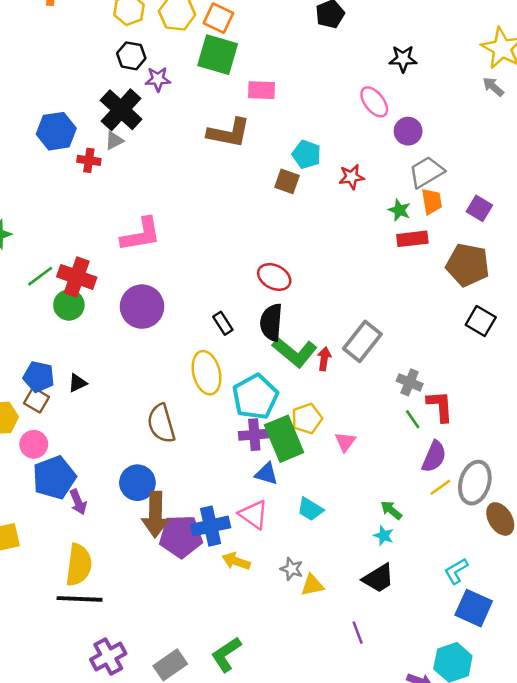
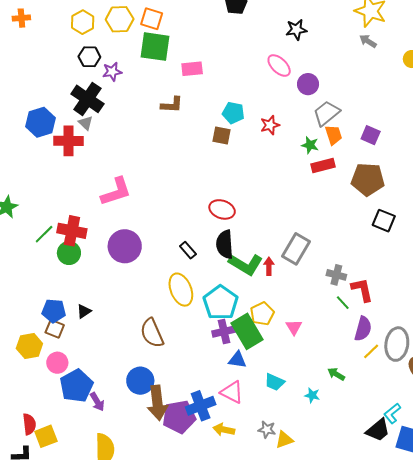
brown L-shape: (229, 133) -> (172, 105), size x0.7
gray triangle: (114, 141) -> (86, 123), turned -42
red cross: (89, 160) -> (68, 141), size x1.6
cyan star: (384, 536) -> (312, 395), moved
black trapezoid: (378, 578) -> (378, 430), moved

